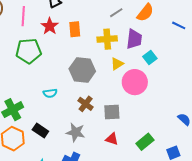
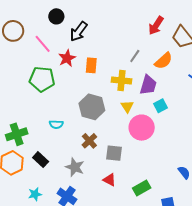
gray line: (116, 13) -> (135, 56), turned -32
pink line: (23, 16) -> (43, 44), turned -54
yellow triangle: (117, 64) -> (127, 106), turned -40

